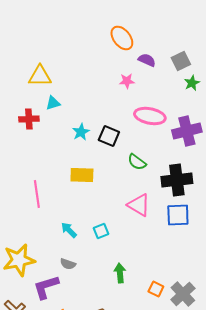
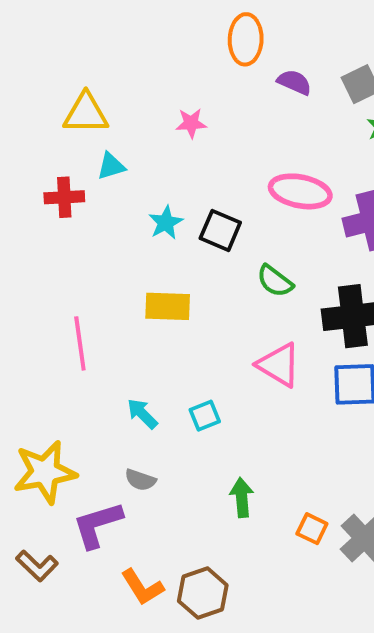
orange ellipse: (122, 38) -> (246, 39), turned 40
pink star: (127, 81) -> (191, 123), moved

